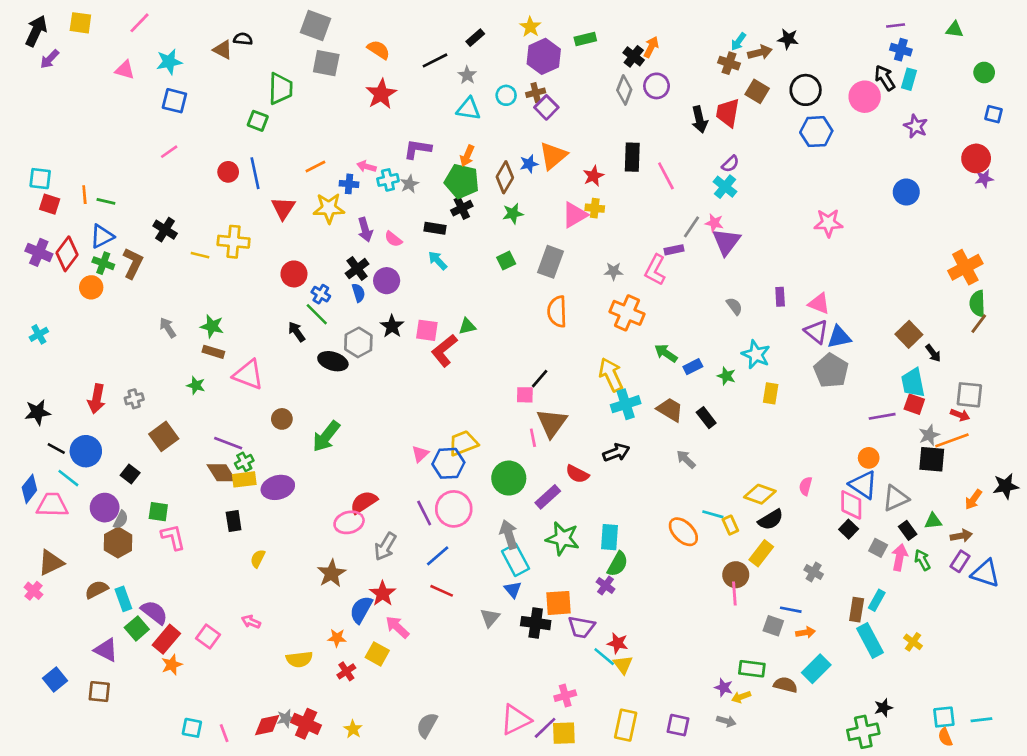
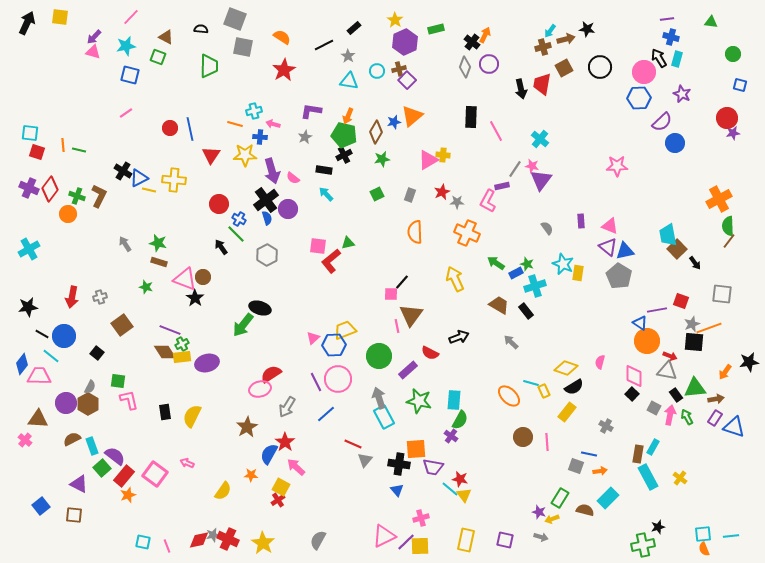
pink line: (140, 23) -> (131, 17), moved
black semicircle: (243, 39) -> (201, 29), moved
purple arrow: (50, 59) -> (94, 37), moved
brown cross: (729, 63) -> (543, 47), turned -35
brown square: (757, 91) -> (564, 68), turned 30
green square: (258, 121) -> (158, 57), moved
blue hexagon: (816, 132) -> (639, 98), moved
purple semicircle: (730, 164) -> (662, 122), moved, size x1.5
orange line: (315, 167) -> (235, 124), turned 42
red star: (593, 176) -> (442, 192), moved
cyan cross: (388, 180) -> (254, 111), moved
purple arrow: (365, 230) -> (272, 171), size x1.4
blue triangle: (102, 236) -> (139, 178), moved
gray rectangle: (550, 262) -> (410, 195), size x0.6
black cross: (357, 269) -> (266, 200), size x1.4
black star: (392, 326) -> (195, 298), moved
cyan cross: (39, 334) -> (29, 249), size x1.5
black ellipse: (333, 361) -> (260, 308), moved
green star: (726, 376) -> (527, 264), moved
cyan trapezoid: (913, 383) -> (668, 235), moved
yellow rectangle: (771, 393) -> (578, 273), moved
cyan cross: (626, 404) -> (535, 286), moved
red arrow: (960, 415) -> (670, 356), moved
brown circle: (282, 419) -> (203, 277), moved
orange circle: (869, 458) -> (647, 341), size x1.6
blue triangle: (863, 485) -> (640, 323), moved, size x0.7
gray triangle: (896, 498) -> (667, 371), turned 35
purple circle: (105, 508) -> (66, 403), moved
black rectangle: (234, 521) -> (165, 412), moved
green triangle: (933, 521) -> (695, 388), size x1.6
yellow semicircle: (258, 559) -> (192, 416), size x1.6
brown triangle: (51, 563) -> (38, 419), turned 30
brown circle: (736, 575) -> (523, 437), moved
blue triangle: (513, 589) -> (397, 490), moved
red line: (442, 591) -> (353, 444), moved
pink square: (208, 636) -> (155, 474), size x1.4
yellow semicircle: (299, 659) -> (223, 491), turned -48
green rectangle: (752, 669) -> (560, 498), turned -66
red cross: (346, 671) -> (278, 500), moved
yellow star: (353, 729) -> (263, 543), size x1.6

